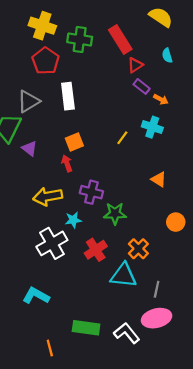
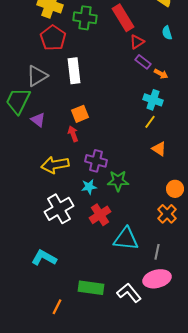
yellow line: (122, 138) -> (150, 122), moved
cyan star: (73, 220) -> (89, 187), moved
orange cross: (138, 249) -> (167, 214), moved
orange line: (50, 348) -> (57, 307), turned 42

